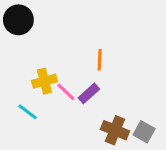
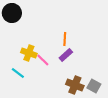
yellow cross: (44, 81) -> (29, 53), turned 35
purple rectangle: (89, 93) -> (66, 55), moved

